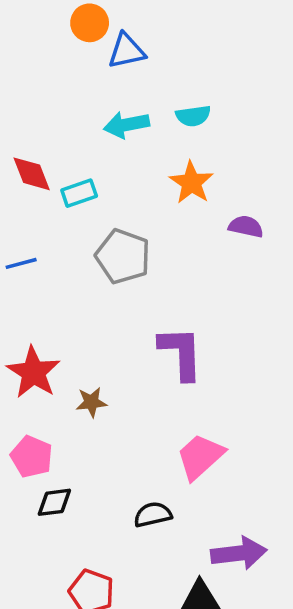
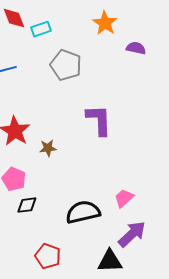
pink trapezoid: (200, 457) -> (124, 198), moved, size x0.7
black semicircle: (153, 515) -> (83, 212), size x1.6
purple arrow: (239, 553) -> (132, 234), turned -36

